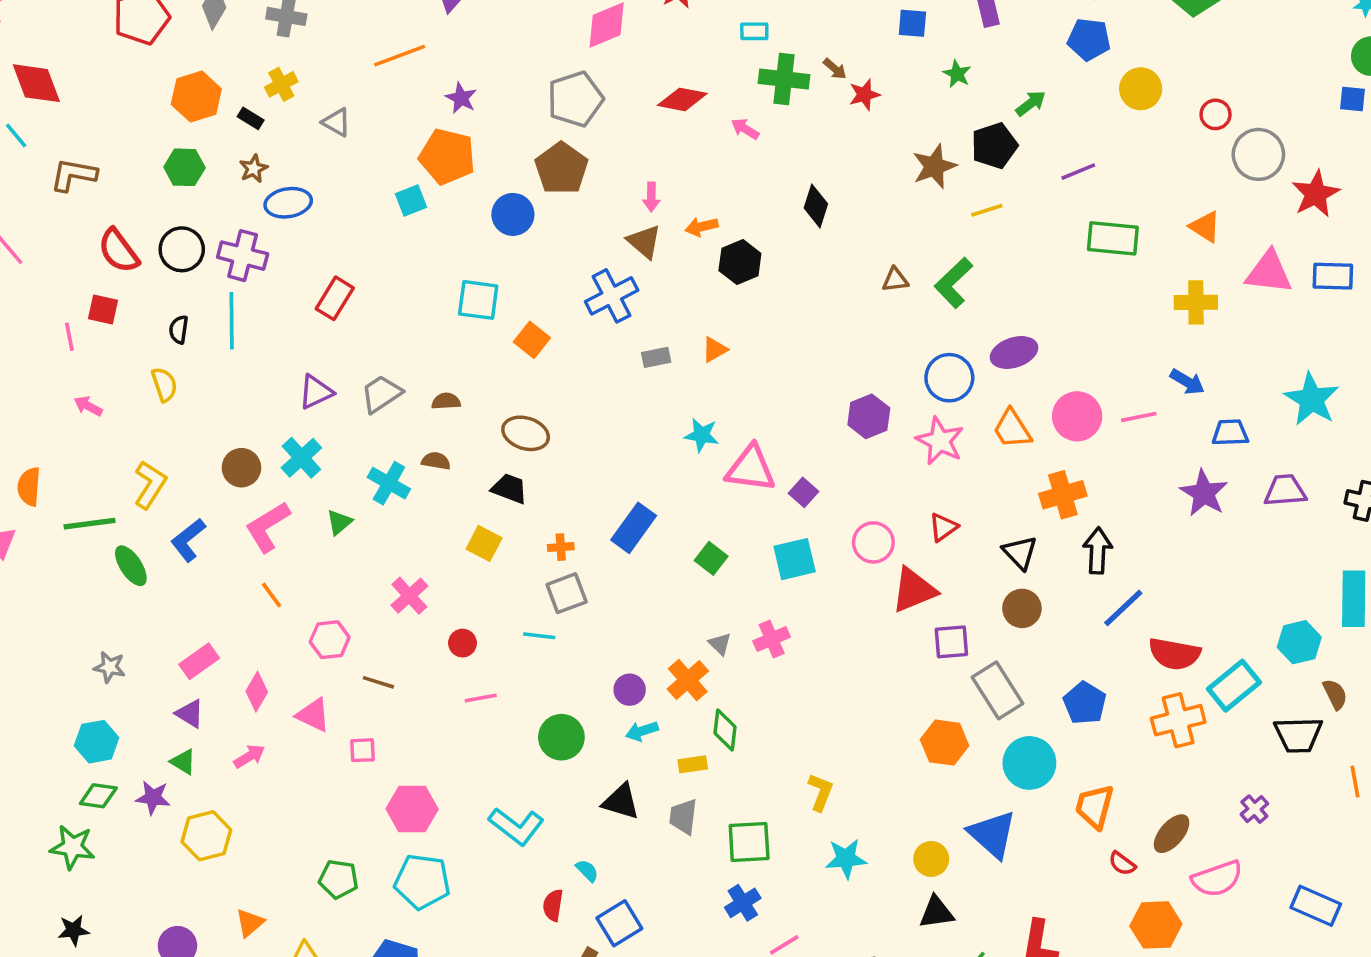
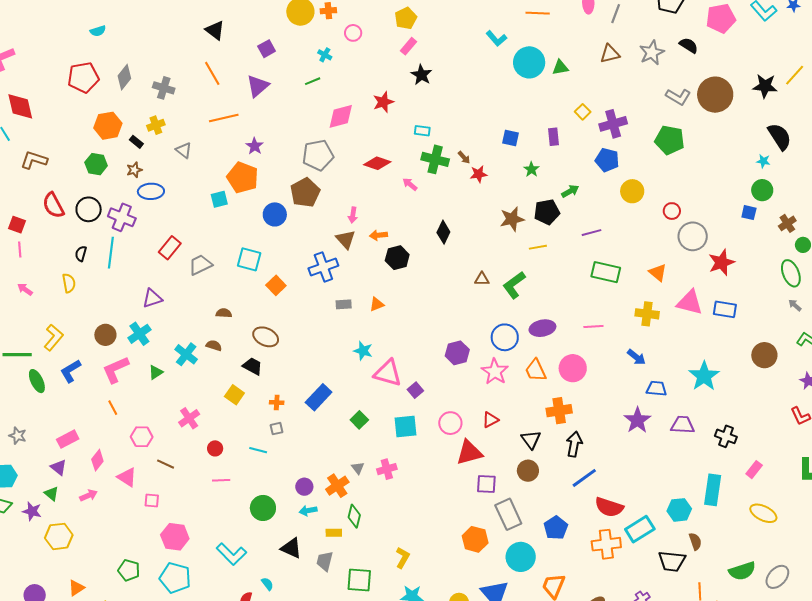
red square: (103, 309) -> (17, 225), moved
gray trapezoid: (381, 394) -> (200, 265), moved
pink line: (1139, 417) -> (593, 327), moved
gray square: (567, 593) -> (276, 429), size x0.6

